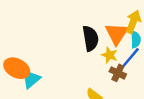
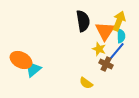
black semicircle: (90, 38) -> (83, 21), moved

